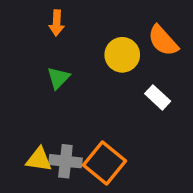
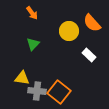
orange arrow: (57, 23) -> (32, 13), turned -40
yellow triangle: (39, 159) -> (22, 78), moved

